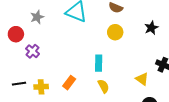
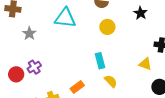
red circle: (16, 34) -> (16, 74), moved
purple cross: (33, 51) -> (34, 67), turned 32
orange rectangle: (69, 83) -> (77, 87), turned 32

